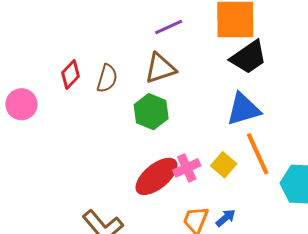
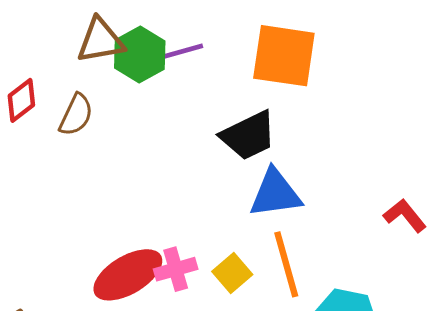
black trapezoid: (249, 57) -> (248, 136), moved
brown triangle: (160, 68) -> (100, 41), moved
green hexagon: (151, 112) -> (140, 54), moved

